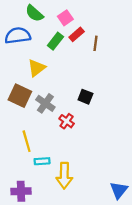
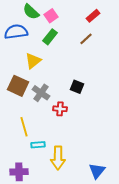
pink square: (65, 18) -> (51, 16), moved
red rectangle: (77, 34) -> (93, 16), moved
brown line: (95, 43) -> (86, 39), turned 40
red cross: (67, 121) -> (60, 109), turned -32
blue triangle: (119, 190) -> (97, 171), moved

